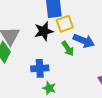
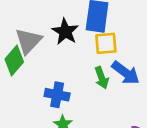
black star: (44, 31) -> (65, 32), moved, turned 30

